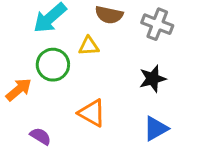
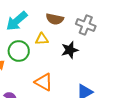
black star: (153, 79) -> (70, 50), moved

